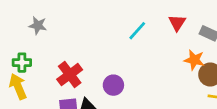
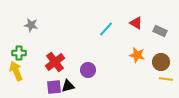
red triangle: (177, 23) -> (136, 23), turned -32
orange star: (194, 60) -> (137, 55), moved

